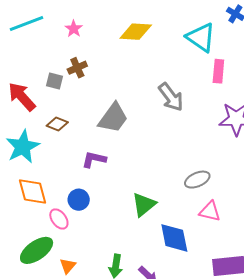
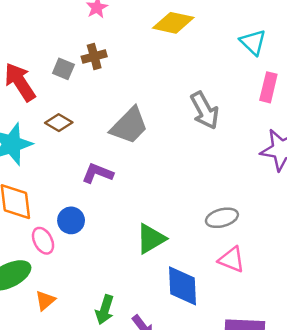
cyan triangle: (201, 37) -> (253, 42), size x0.7

